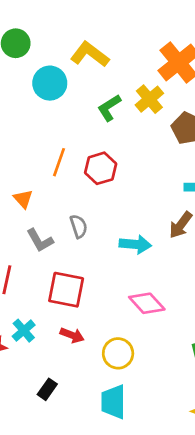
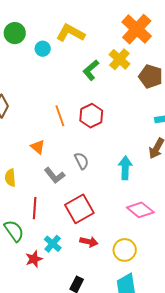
cyan circle: (50, 83) -> (43, 49), moved, size x0.6
orange line: (59, 162) -> (60, 116), turned -30
cyan arrow: (135, 244) -> (125, 168), turned -85
red square: (66, 290) -> (79, 209), turned -32

